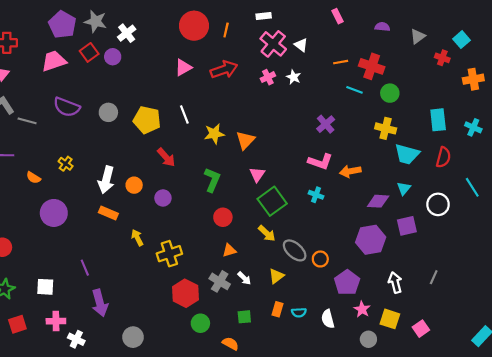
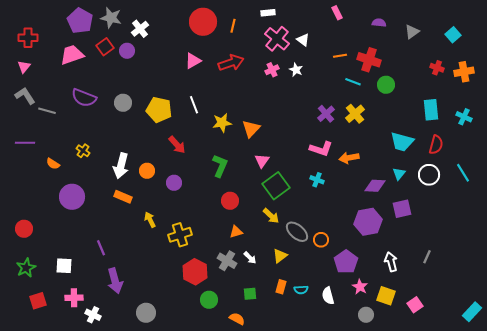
red cross: (442, 58) -> (437, 68), moved
yellow cross: (386, 128) -> (355, 114), moved, turned 36
white circle: (438, 204) -> (429, 175), moved

